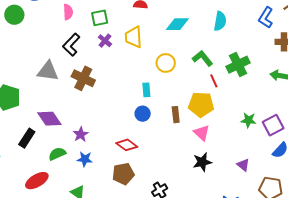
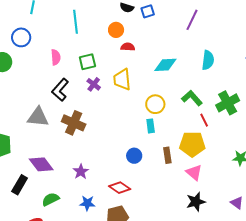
cyan rectangle: (146, 90) -> (151, 126), moved
purple star: (81, 134) -> (81, 172), moved
blue star: (85, 159) -> (87, 203), moved

